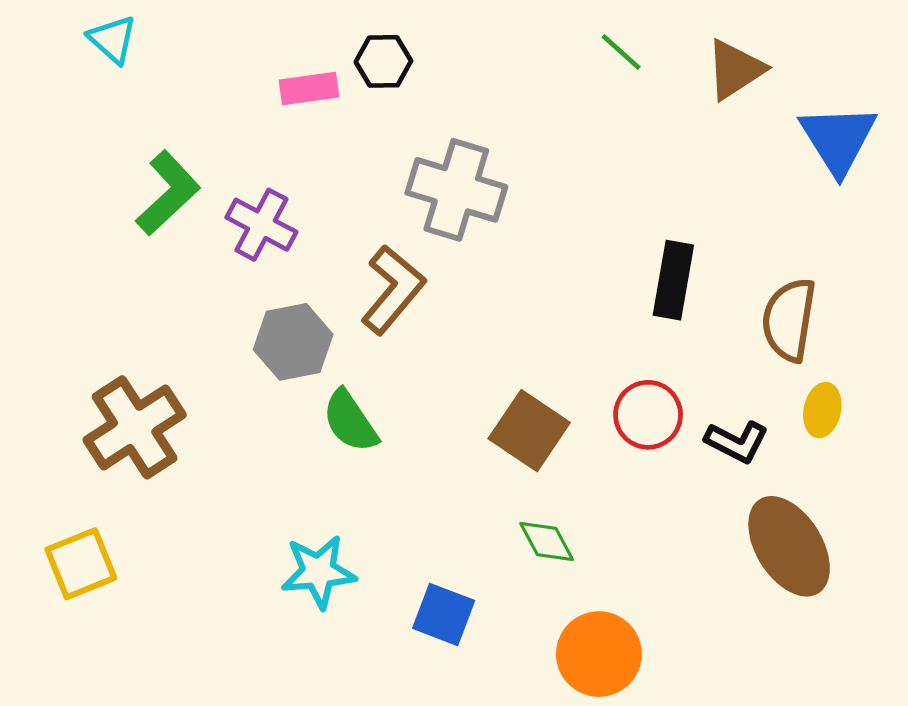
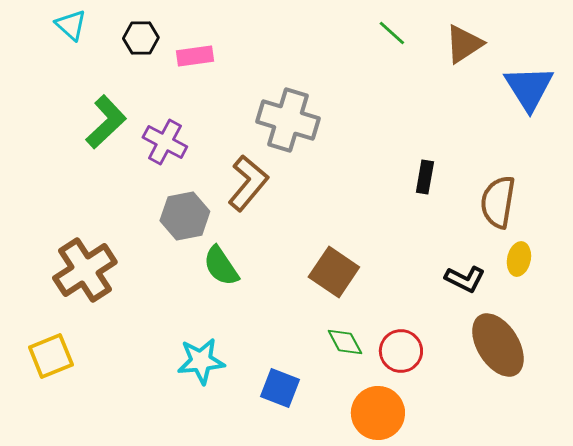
black hexagon: (383, 61) -> (141, 38), moved
black rectangle: (673, 280) -> (425, 177), size x0.7
red circle: (648, 415) -> (401, 351), moved

